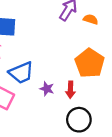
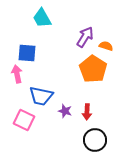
orange pentagon: (90, 63) -> (93, 69), moved
blue trapezoid: (21, 73) -> (41, 96), turned 35

